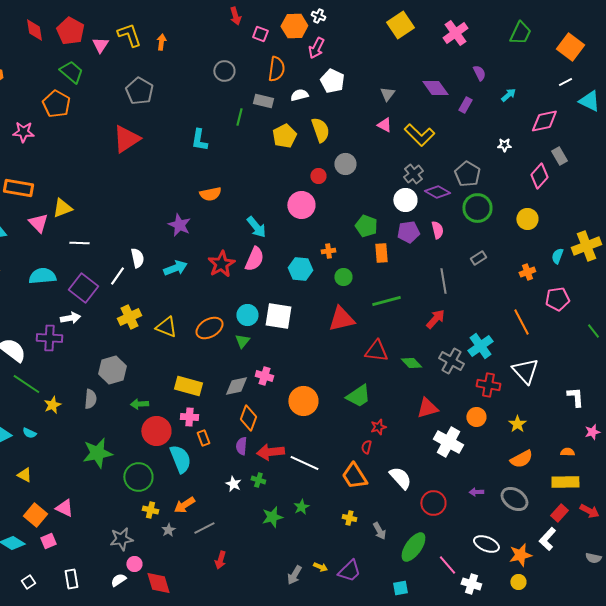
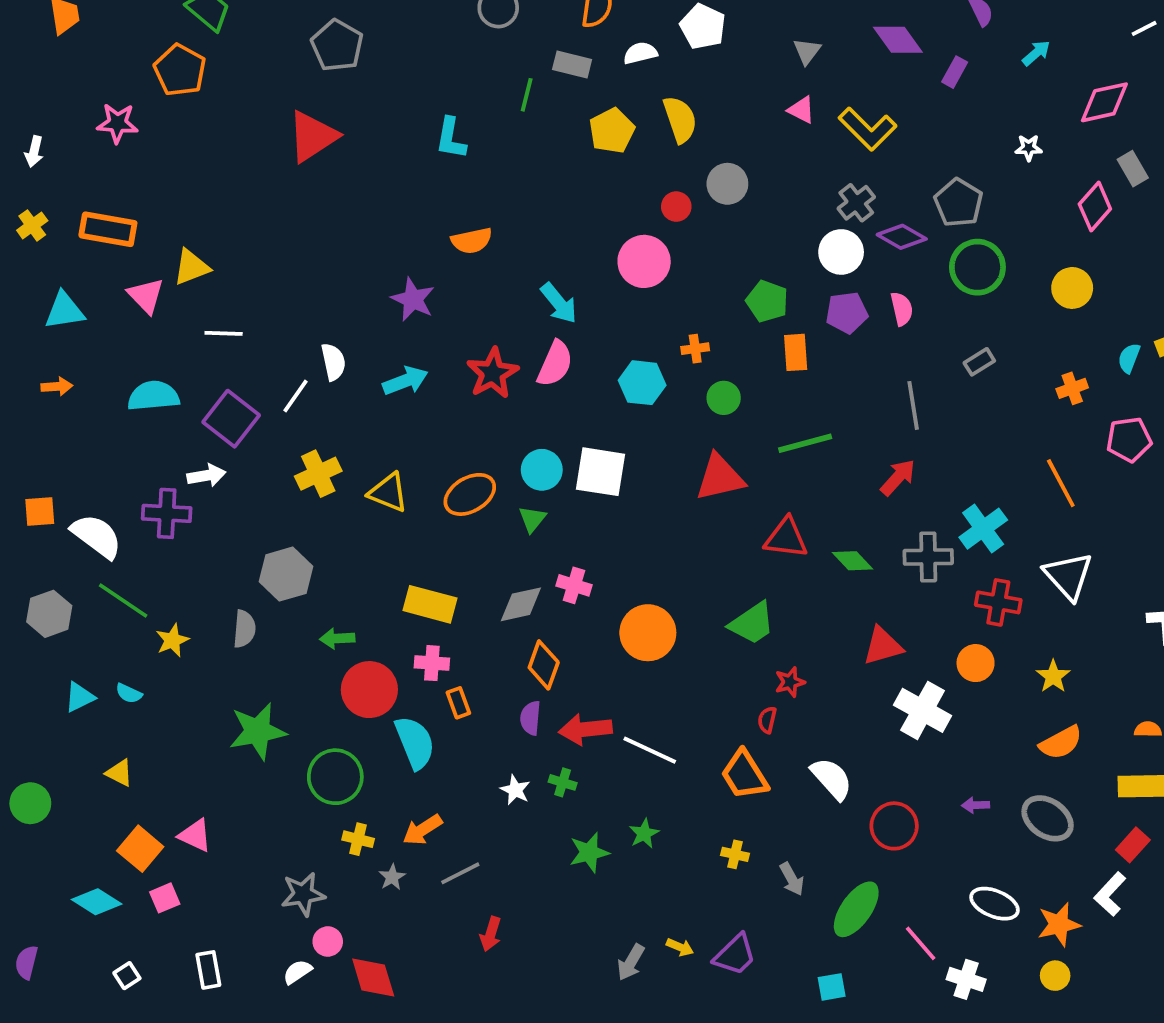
gray cross: (451, 361) -> (928, 557), turned -30

